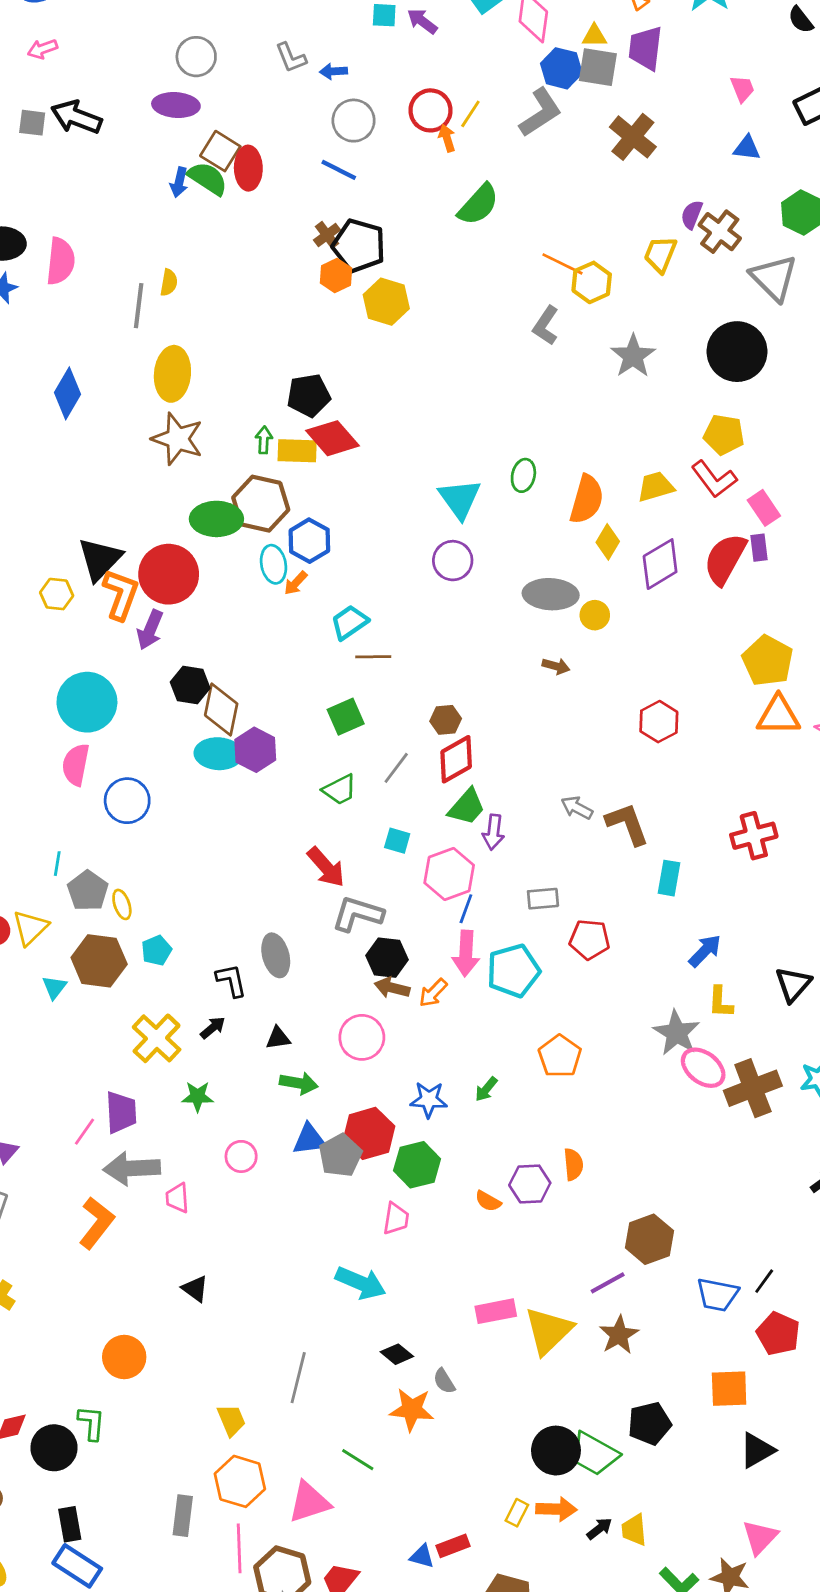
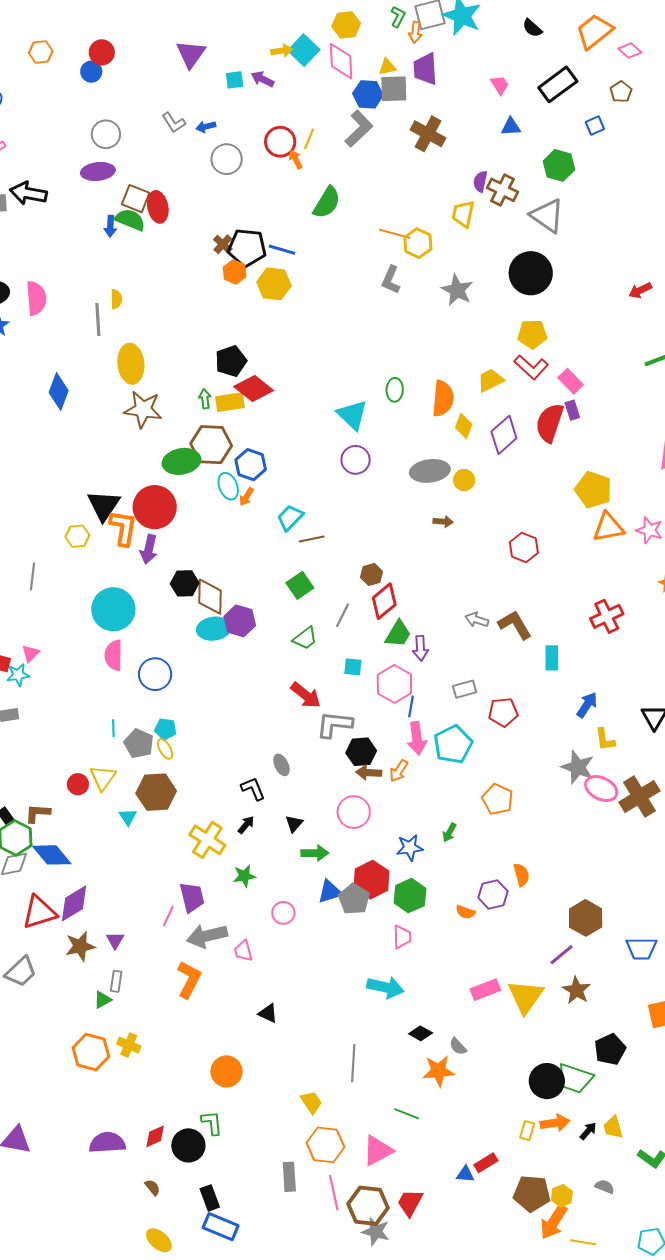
blue line: (339, 170) -> (282, 250), moved
cyan pentagon: (156, 950) -> (166, 729), moved, turned -30
gray ellipse: (276, 955) -> (281, 765), size x0.7
black triangle: (278, 1038) -> (294, 824), turned -30

